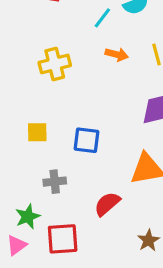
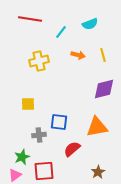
cyan line: (102, 18) -> (61, 32), moved
blue square: (86, 140) -> (59, 122), moved

